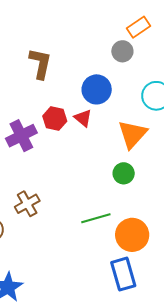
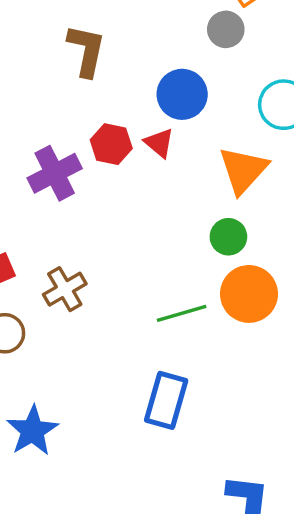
orange circle: (132, 235) -> (249, 294), moved
blue rectangle: (123, 274) -> (166, 400), moved, turned 32

